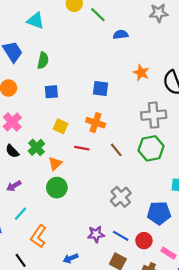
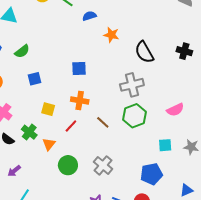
green semicircle: (43, 60) -> (22, 51), turned 49
orange star: (141, 73) -> (111, 35), moved
red line: (82, 148) -> (71, 126), turned -48
green circle: (57, 188) -> (68, 165), moved
gray cross: (121, 197) -> (103, 165), moved

